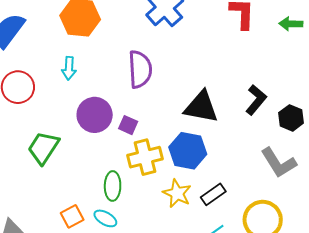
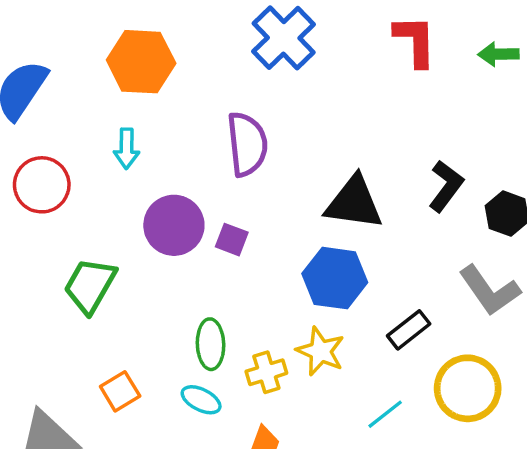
yellow cross: (145, 157) -> (266, 372), moved, size x0.7
black rectangle: (213, 194) -> (409, 330), moved
orange square: (72, 216) -> (120, 391), moved

